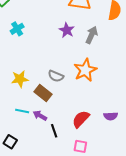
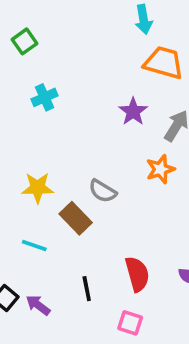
orange star: (85, 70) -> (160, 169), moved, size x0.7
purple arrow: (40, 116) -> (38, 305), moved
red semicircle: (81, 119) -> (137, 274), turned 114

